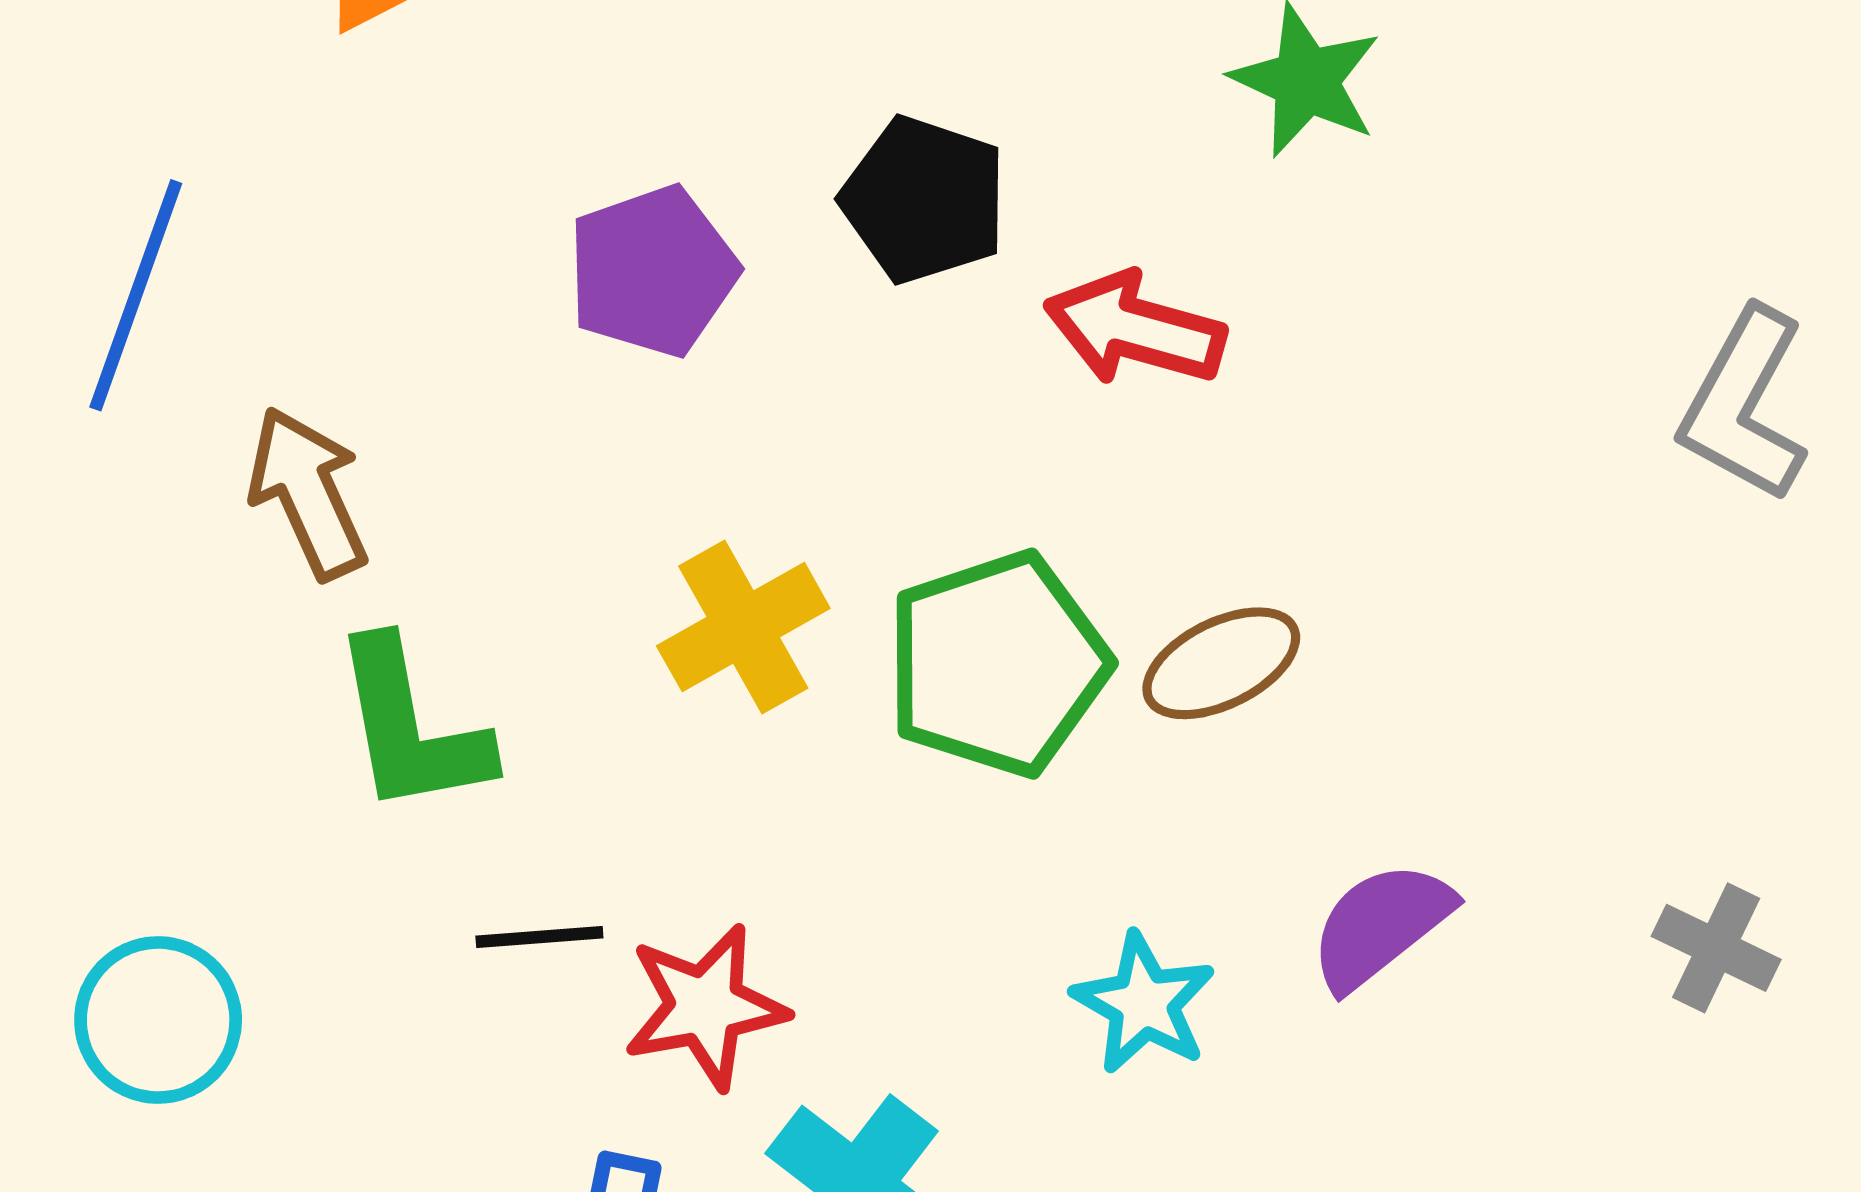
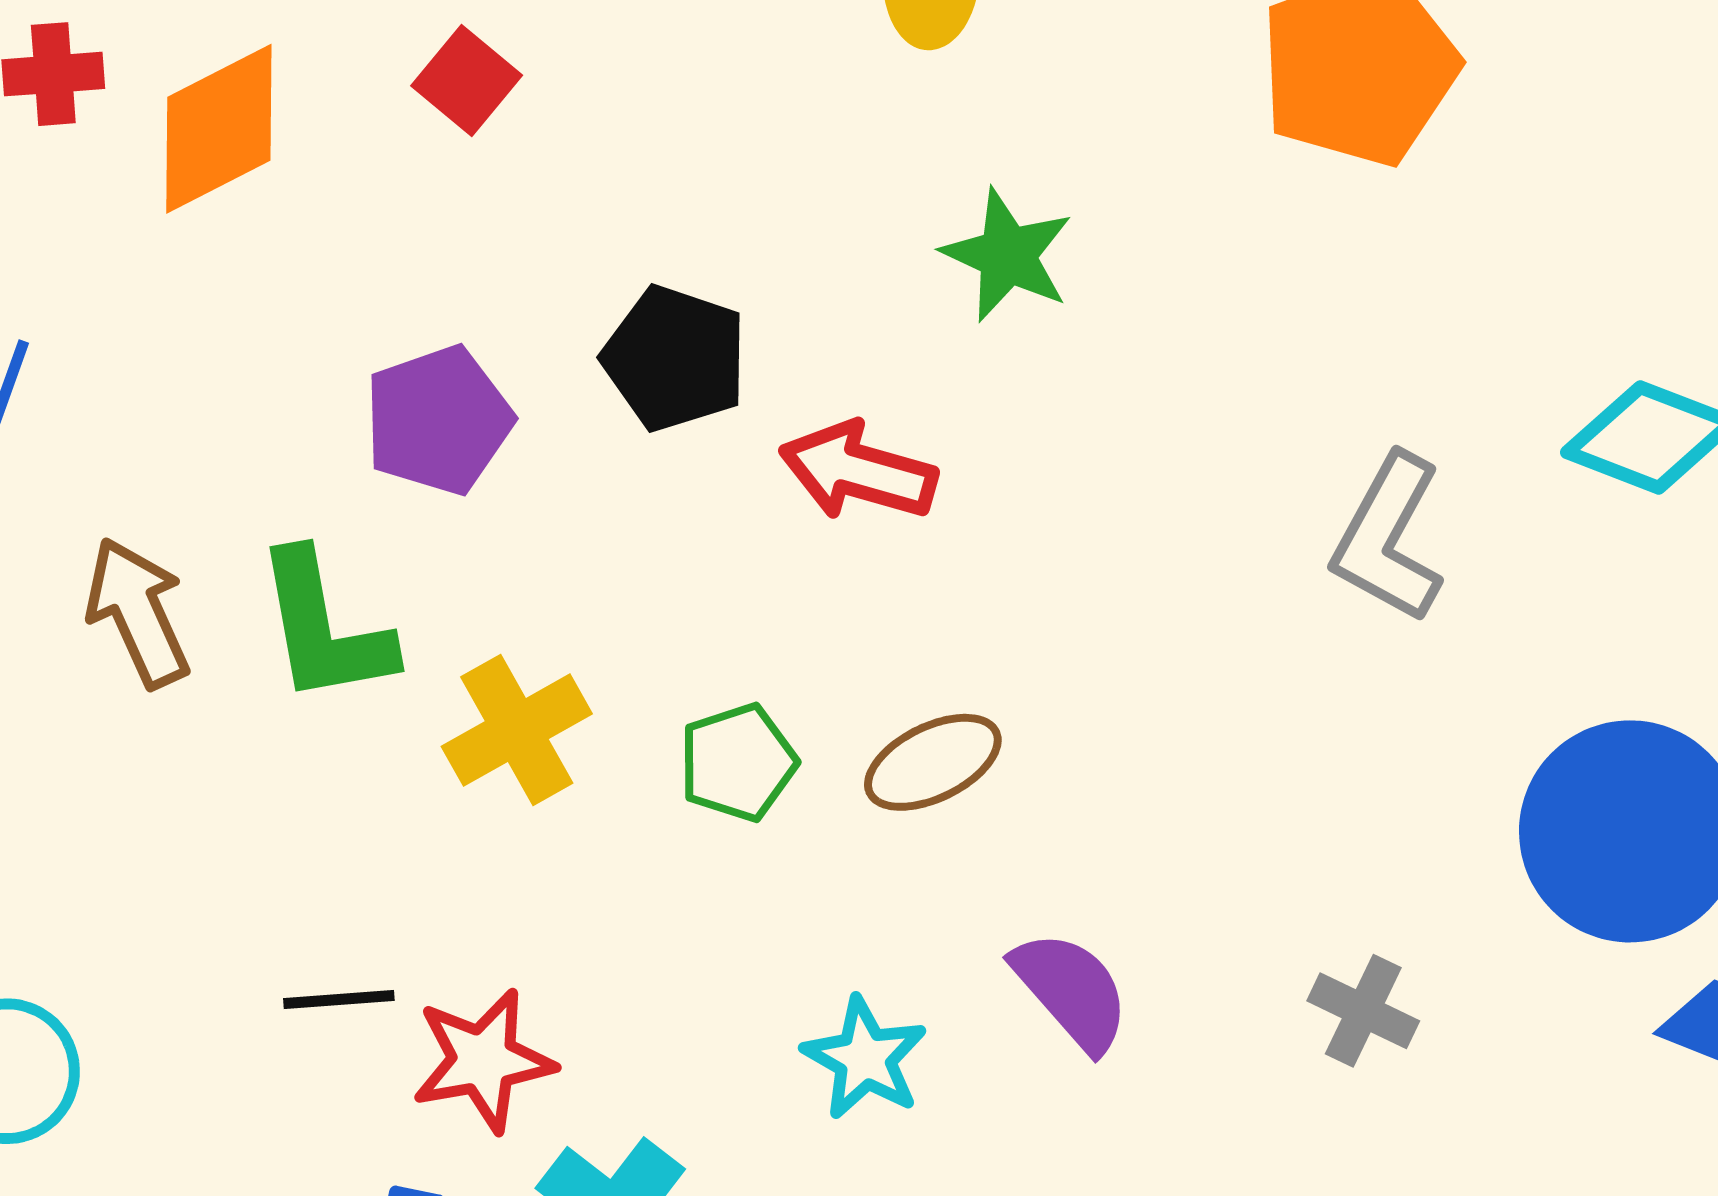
green pentagon: (997, 664) -> (738, 762), size x0.6
green L-shape: (411, 727) -> (324, 628), moved
purple semicircle: (1381, 925) -> (1071, 991), turned 87

